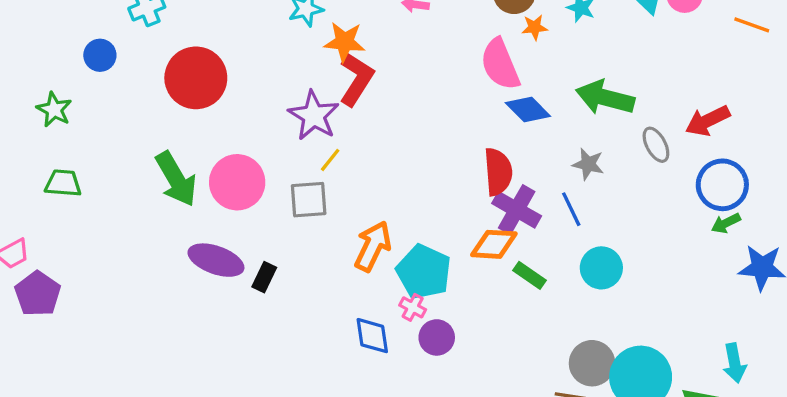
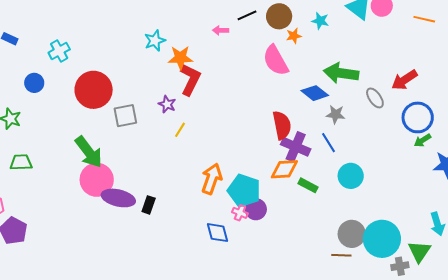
blue diamond: (528, 110) -> (315, 93), moved
purple star: (314, 116) -> (167, 104), size x0.6
pink circle: (237, 182) -> (97, 180), moved
gray square: (309, 200) -> (125, 116), moved
purple circle: (437, 337) -> (256, 209), moved

